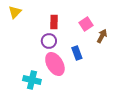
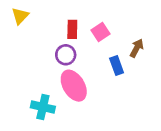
pink square: (86, 24) -> (101, 32), moved
blue rectangle: (77, 53) -> (117, 66), moved

